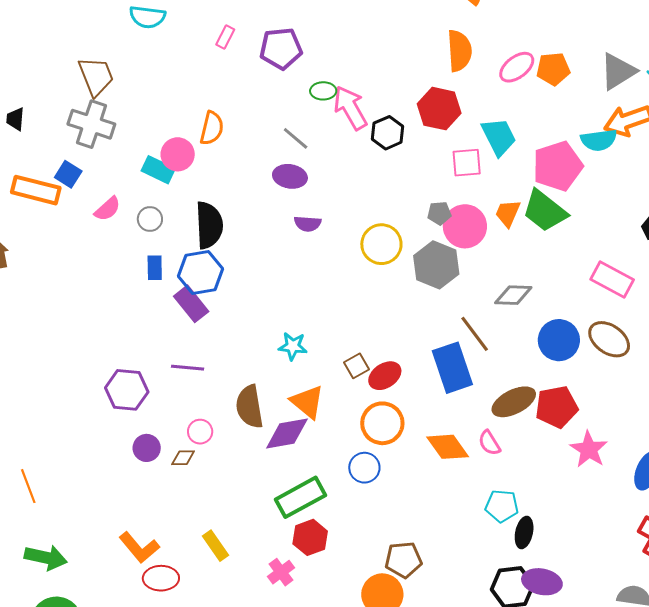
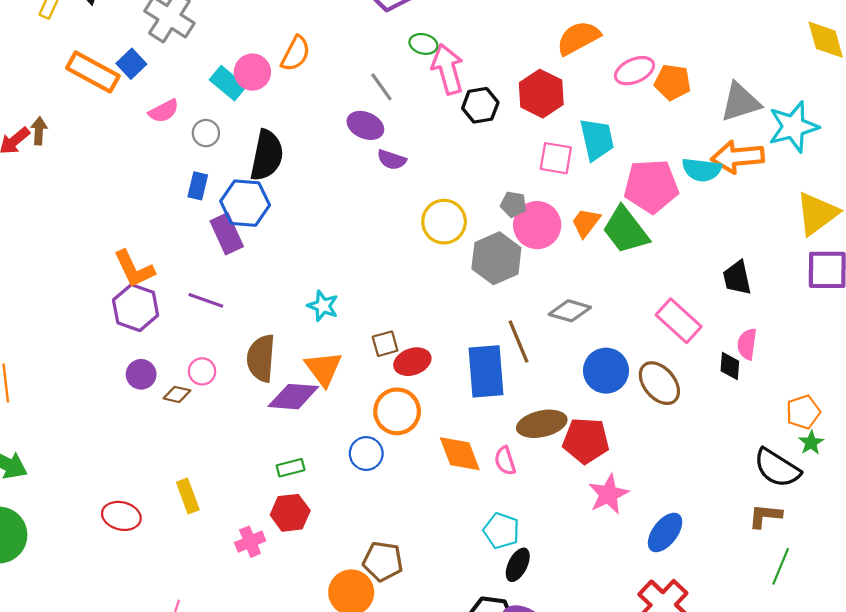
orange semicircle: (459, 51) -> (578, 38), turned -129
purple semicircle: (308, 224) -> (392, 160), moved
green rectangle: (300, 497) -> (291, 468), size x0.5
orange L-shape: (139, 547) -> (134, 269), moved

